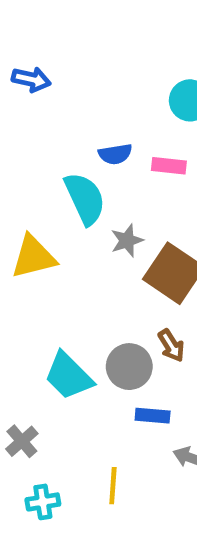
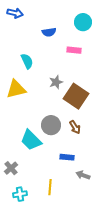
blue semicircle: (115, 154) -> (49, 32), moved
cyan semicircle: (85, 198) -> (27, 61), moved, size x0.7
gray circle: (129, 367) -> (51, 125), moved

